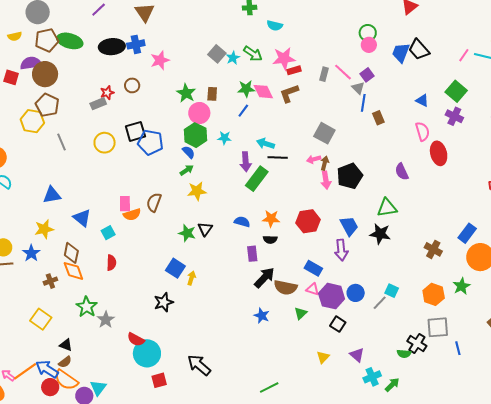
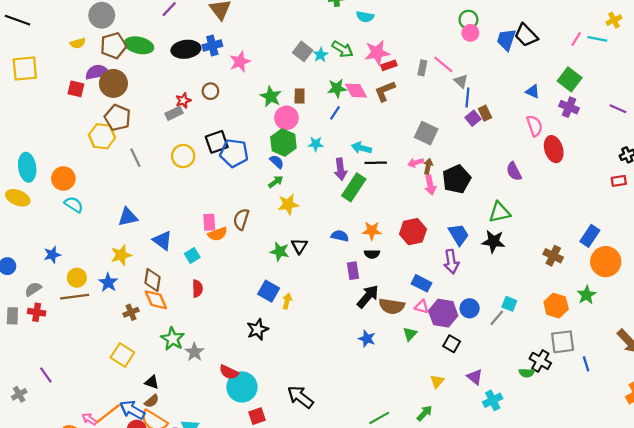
purple square: (367, 75) -> (473, 118), moved
green arrow: (392, 385) -> (425, 413), moved

